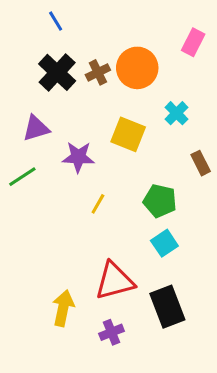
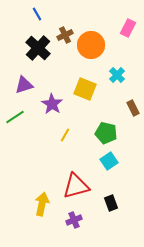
brown cross: (98, 72) -> (65, 35), moved
purple star: (78, 157) -> (52, 104), turned 30
black rectangle: (167, 307) -> (111, 203), size x0.6

